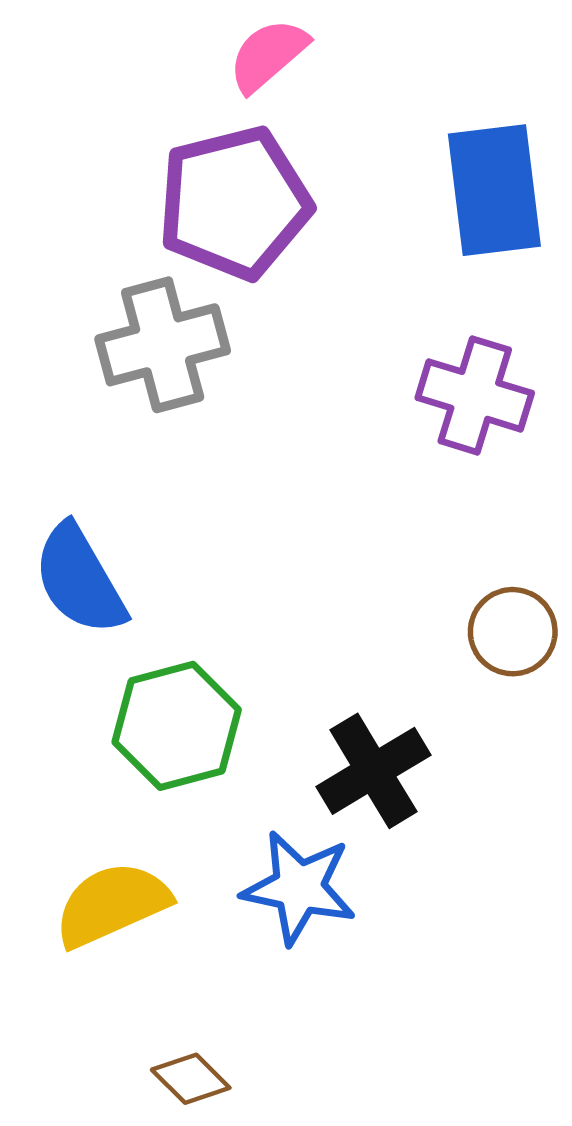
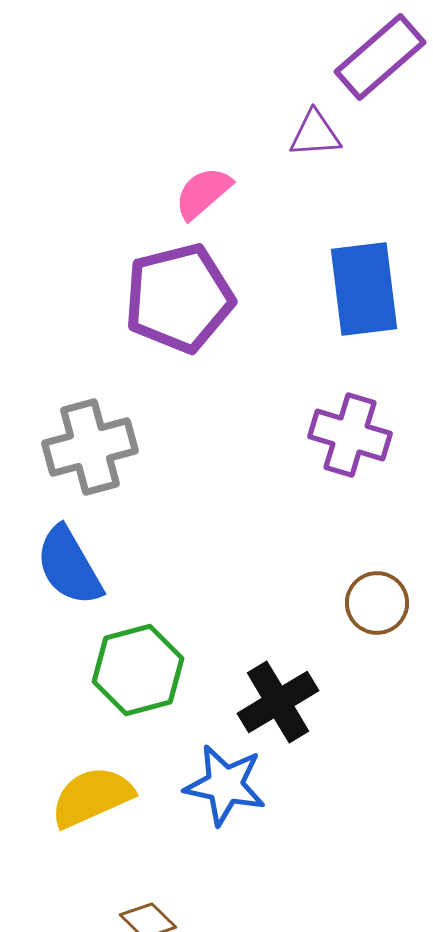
gray cross: (163, 345) -> (90, 447), moved

